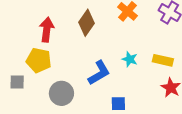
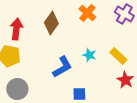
yellow rectangle: (163, 60) -> (118, 56), turned 30
gray circle: (61, 93) -> (17, 89), moved

